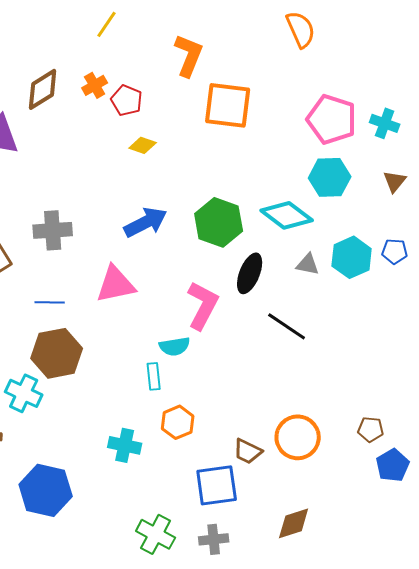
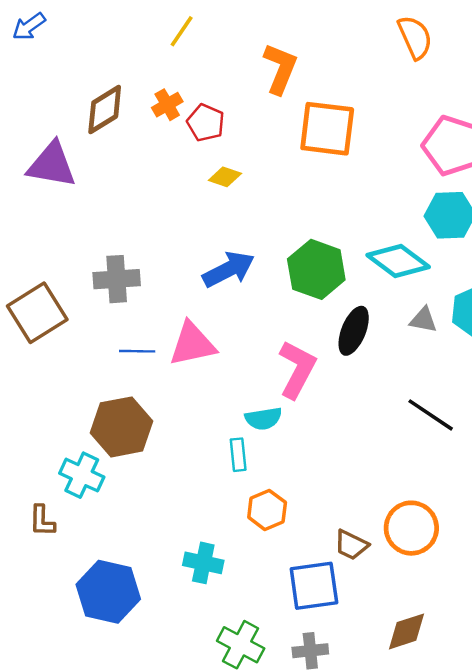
blue line: (50, 302) -> (137, 351), moved
black line: (287, 326) -> (431, 415), moved
cyan cross: (125, 445) -> (203, 563), moved

